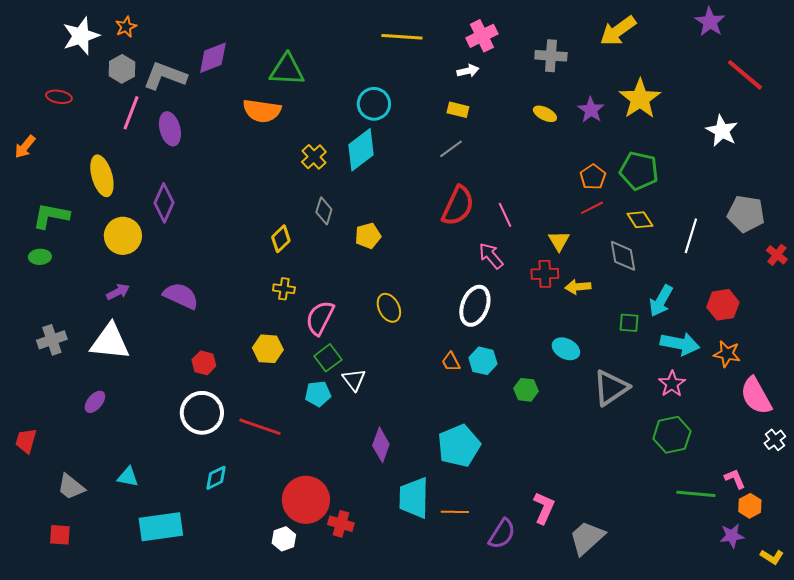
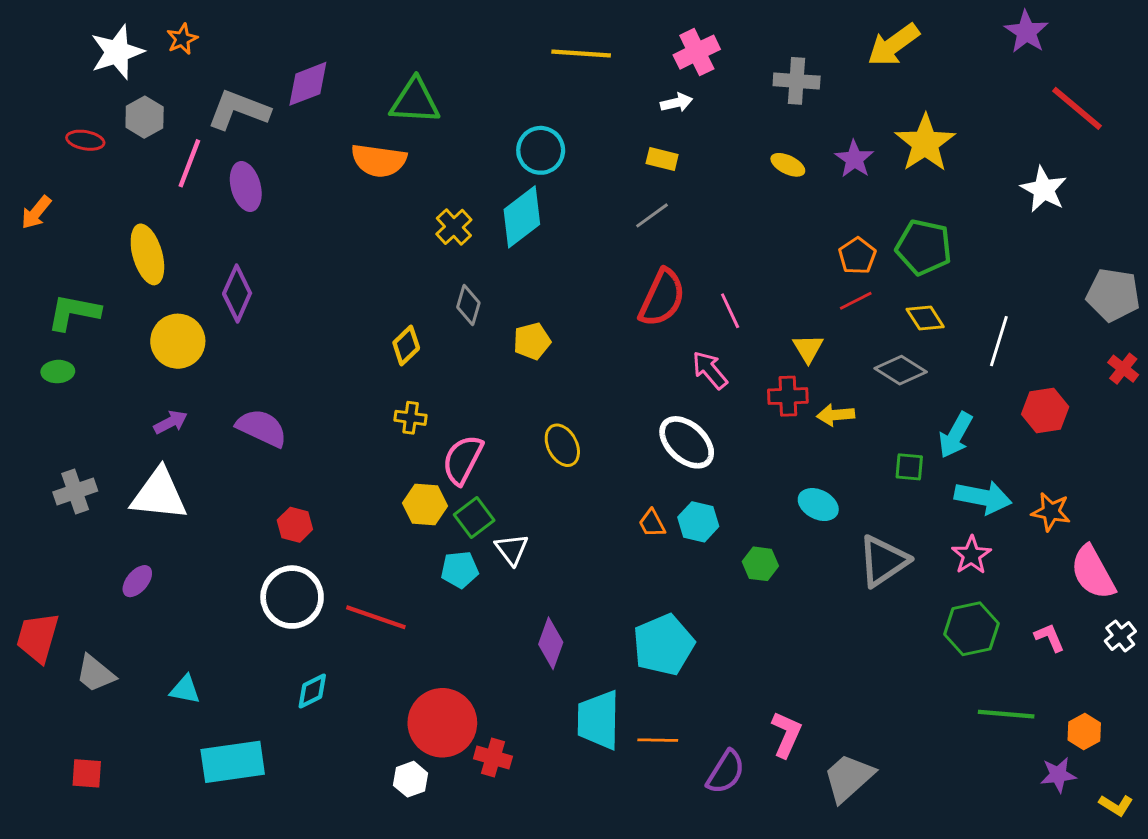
gray hexagon: (122, 69) -> (145, 117), moved
gray pentagon: (746, 214) -> (1113, 295), moved
gray diamond: (623, 256) -> (901, 370), turned -48
red hexagon: (723, 305) -> (1045, 411), moved
white ellipse: (475, 306) -> (687, 442), turned -69
yellow hexagon: (268, 349) -> (425, 505), moved
red trapezoid: (26, 441) -> (38, 638), size x1.4
pink L-shape: (735, 479) -> (1050, 638), moved
gray trapezoid: (71, 487) -> (95, 674), moved

